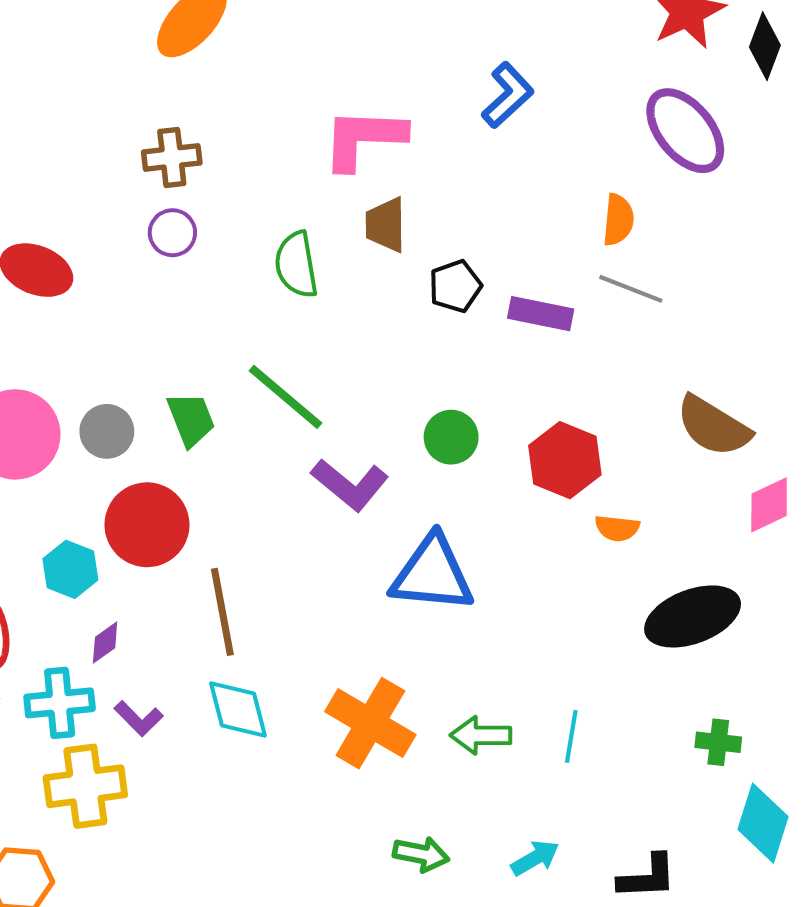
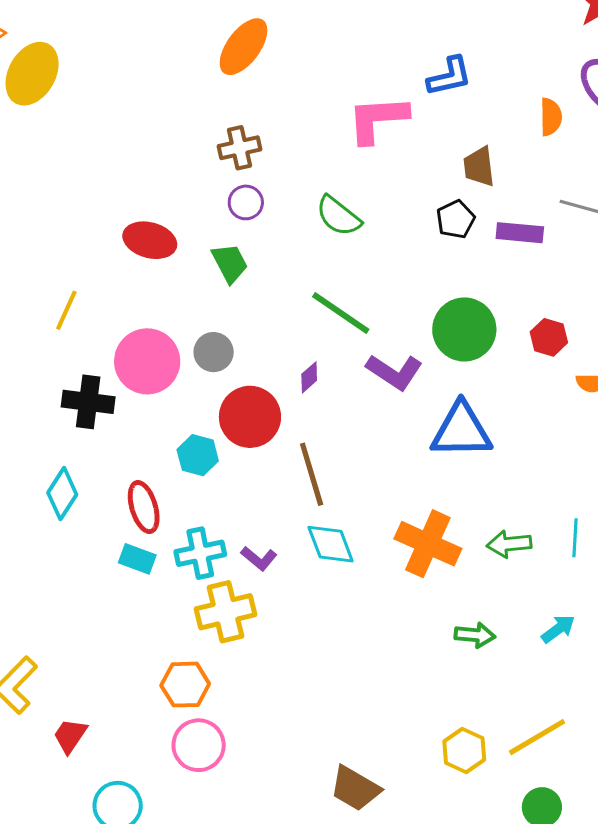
blue L-shape: (508, 95) -> (449, 76), moved, turned 36
orange semicircle: (618, 220) -> (551, 117), moved
brown trapezoid: (386, 225) -> (479, 167), moved
green semicircle: (296, 265) -> (338, 216), turned -36
green trapezoid: (191, 419) -> (230, 263), moved
green circle: (451, 437) -> (464, 329), size x1.6
red hexagon: (565, 460) -> (549, 337), size x0.7
purple diamond: (105, 642) -> (309, 377), moved

